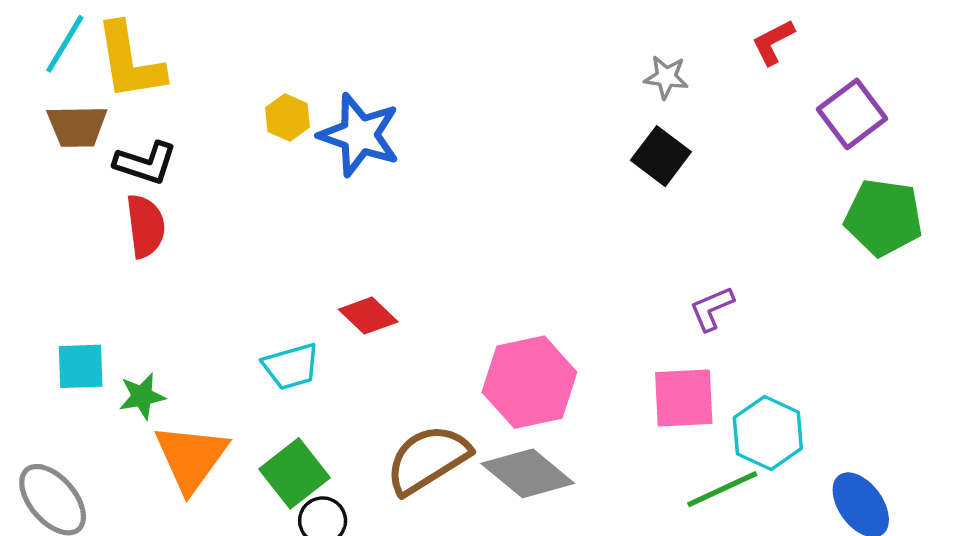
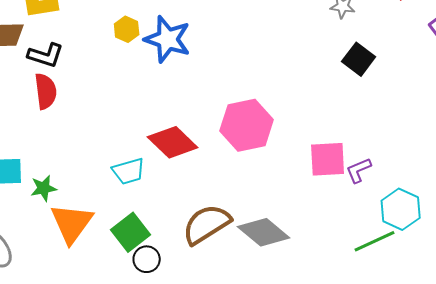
black square: (661, 156) -> (359, 59), moved
purple L-shape: (712, 309) -> (359, 170), moved
red diamond: (368, 316) -> (173, 142), size x1.5
pink hexagon: (529, 382) -> (247, 125), moved
pink square: (684, 398) -> (328, 159), moved

